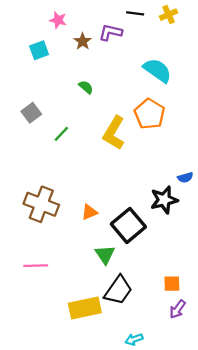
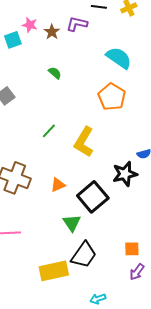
pink star: (58, 20) -> (30, 25), moved
yellow L-shape: (114, 133) -> (84, 142), moved
green line: (61, 134) -> (49, 131), moved

